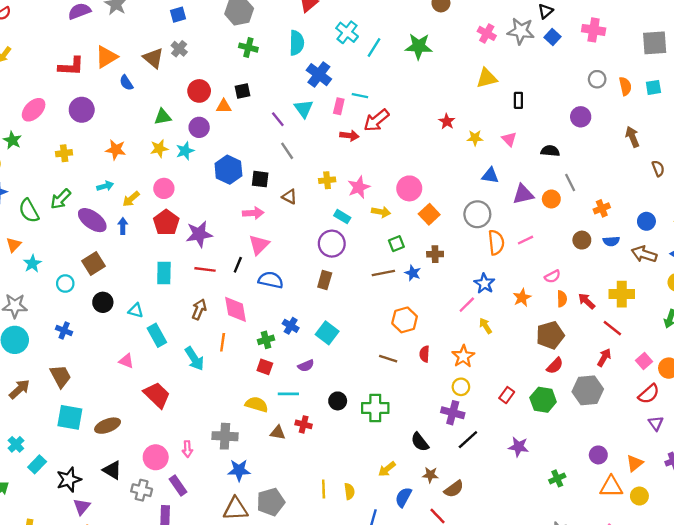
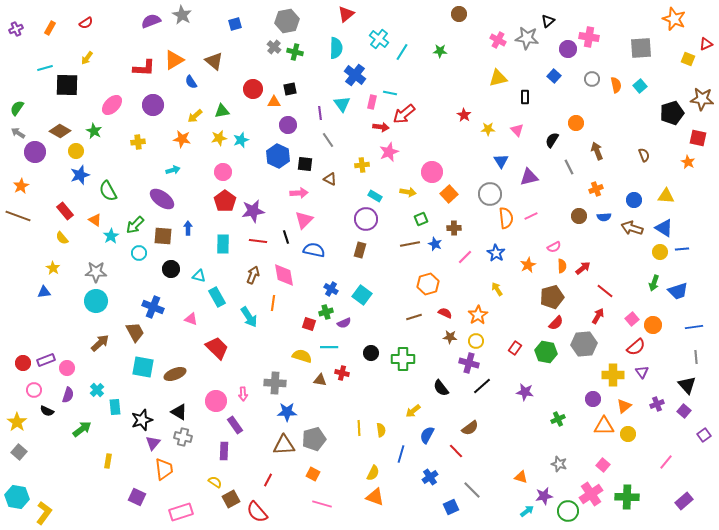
blue square: (553, 37) -> (554, 76), moved
green star: (419, 46) -> (440, 51), size x0.6
gray cross: (179, 49) -> (274, 47), moved
cyan square: (653, 87) -> (640, 86), turned -32
purple circle: (581, 117) -> (568, 49), moved
purple line: (278, 119) -> (320, 113), turned 32
purple circle: (199, 127) -> (288, 125), moved
brown arrow: (632, 137) -> (597, 151), moved
black semicircle: (550, 151) -> (552, 140), turned -63
blue triangle: (490, 175) -> (501, 161), turned 49
pink star: (359, 187) -> (389, 152), moved
green arrow: (61, 199) -> (135, 225), moved
yellow arrow: (131, 199) -> (195, 116), moved
orange circle: (551, 199) -> (576, 123), moved
blue arrow: (123, 226) -> (188, 228), moved
orange triangle: (14, 245) -> (95, 220), turned -40
brown square: (93, 264) -> (163, 236), turned 36
black line: (238, 265) -> (286, 237), turned -40
yellow cross: (622, 294) -> (613, 375), moved
red arrow: (587, 301) -> (583, 268), turned 98
pink line: (467, 305) -> (465, 257), moved
blue cross: (64, 330) -> (153, 307), moved, size x1.5
green cross: (266, 340) -> (326, 312), moved
red semicircle: (425, 354) -> (445, 313), turned 112
brown line: (388, 359) -> (414, 317), turned -35
cyan rectangle: (37, 464) -> (115, 407), turned -49
brown star: (430, 475) -> (450, 337), moved
gray cross: (142, 490) -> (183, 437), moved

